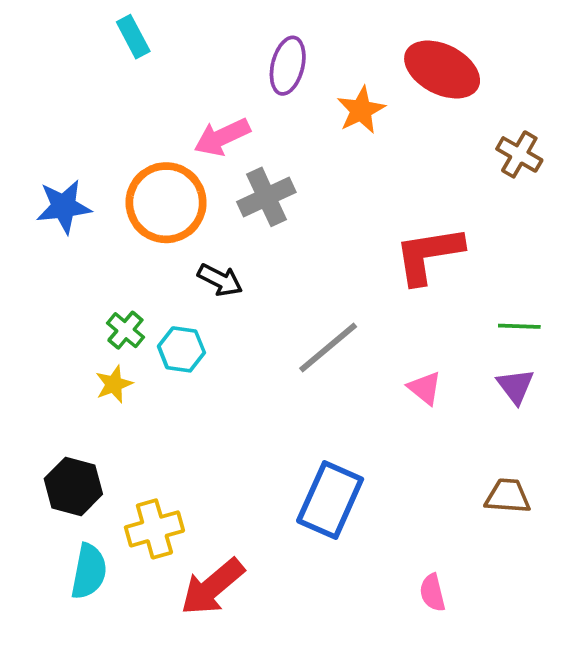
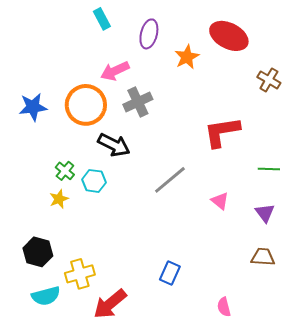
cyan rectangle: (133, 37) -> (102, 19), moved
black arrow: (220, 280) -> (114, 145), size x1.4
purple triangle: (515, 386) -> (265, 213), moved
blue rectangle: (330, 500) -> (170, 273), moved, size x0.6
cyan semicircle: (89, 571) -> (46, 296), turned 64

